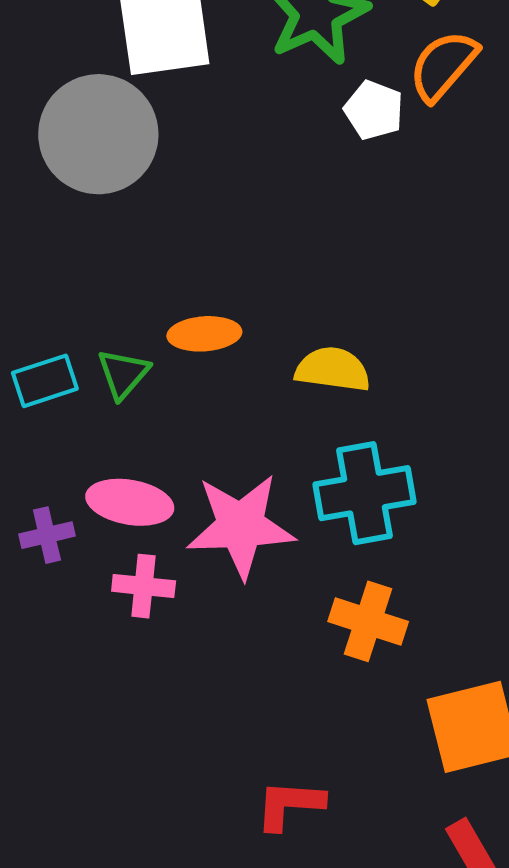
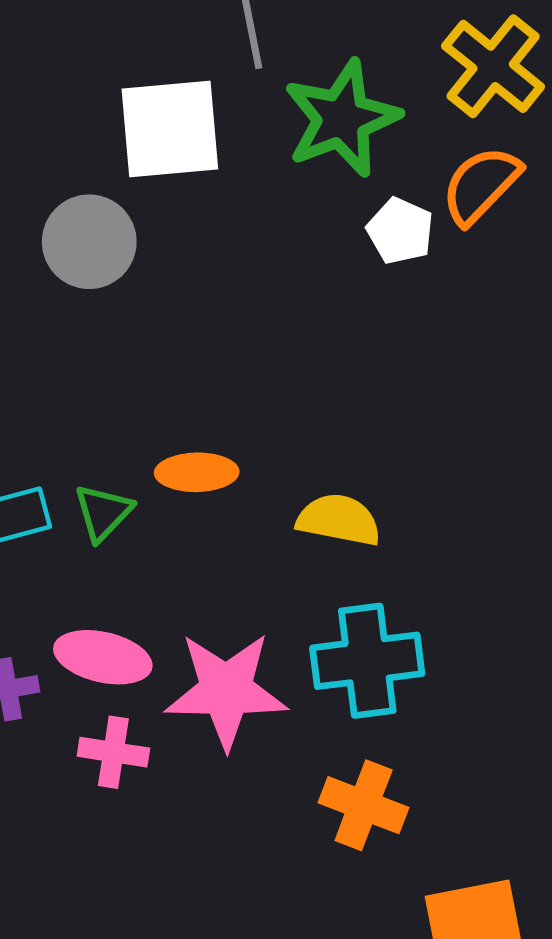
gray circle: (98, 134) -> (89, 242), size x0.7

